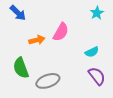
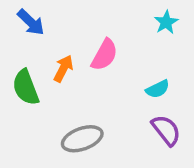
orange arrow: (37, 40) -> (63, 69), turned -49
green semicircle: (21, 68) -> (26, 87), moved

